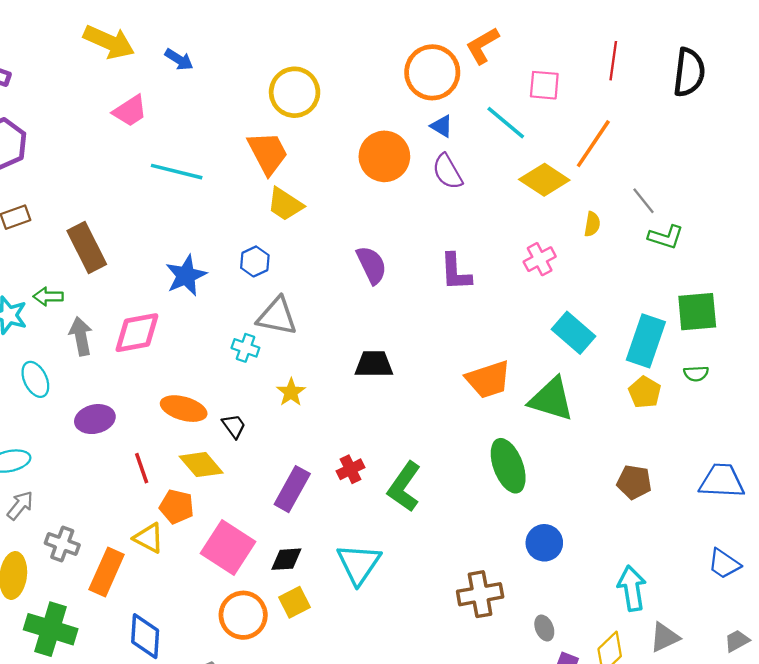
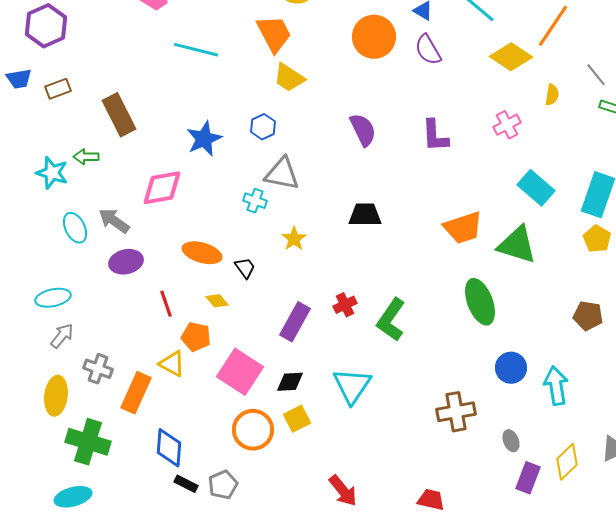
gray arrow: (81, 336) -> (114, 221), moved, turned -44
yellow diamond: (201, 465) -> (217, 301), size x0.6
cyan arrow: (632, 588) -> (556, 386), moved

